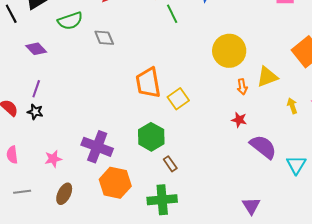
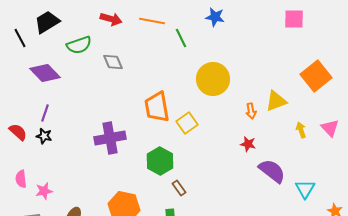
purple diamond: (36, 49) -> (45, 73), size x1.4
yellow circle: (229, 51) -> (213, 79), moved
purple cross: (97, 147) -> (110, 138), moved, turned -32
pink star: (53, 159) -> (44, 191), moved

